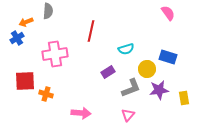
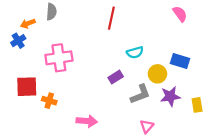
red line: (91, 31) -> (111, 18), moved
pink triangle: (128, 115) -> (147, 126), moved

